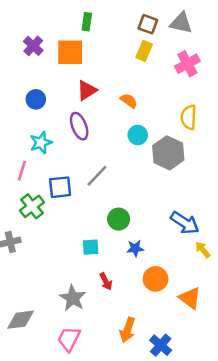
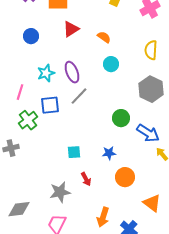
purple ellipse: (79, 126) -> (72, 72), moved
cyan star: (41, 143) -> (46, 73), moved
gray hexagon: (168, 153) -> (151, 89), moved
green circle: (119, 219) -> (121, 118), moved
gray star: (73, 298) -> (60, 192), turned 30
orange triangle: (190, 298) -> (152, 203), moved

